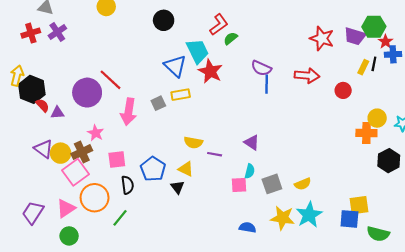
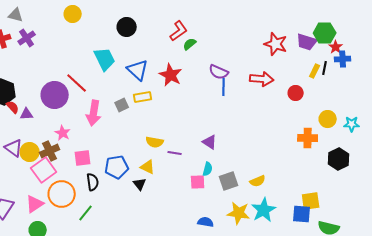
cyan trapezoid: (198, 51) -> (105, 59), moved
orange cross: (366, 133) -> (308, 138), moved
blue pentagon: (153, 169) -> (117, 167), turned 30

